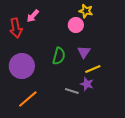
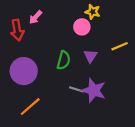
yellow line: (93, 69) -> (120, 46), moved
purple star: (87, 84) -> (94, 90), size x1.6
gray line: (72, 91) -> (76, 89), moved

